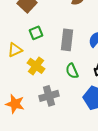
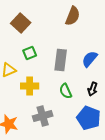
yellow cross: (36, 66) -> (30, 86), turned -36

